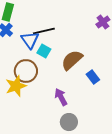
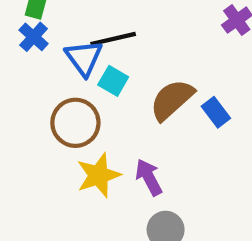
blue rectangle: (93, 77) -> (216, 112), moved
yellow star: (16, 86) -> (99, 175), moved

